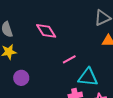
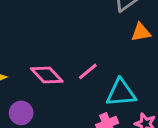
pink diamond: (46, 31) -> (47, 75), moved

